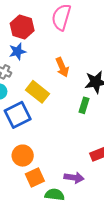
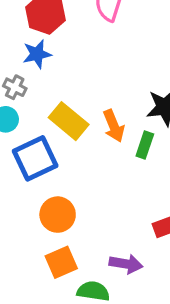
orange arrow: (62, 67) -> (114, 126), moved
orange circle: (23, 156) -> (58, 215), moved

